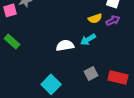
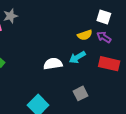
purple arrow: (113, 20) -> (104, 37), turned -120
red rectangle: (118, 77) -> (109, 64), moved

